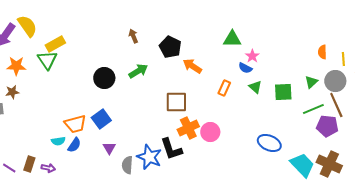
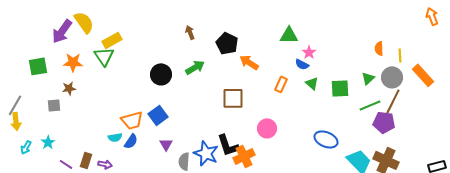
brown line: (336, 105) -> (393, 101), turned 50
orange cross: (188, 128) -> (244, 156), moved

